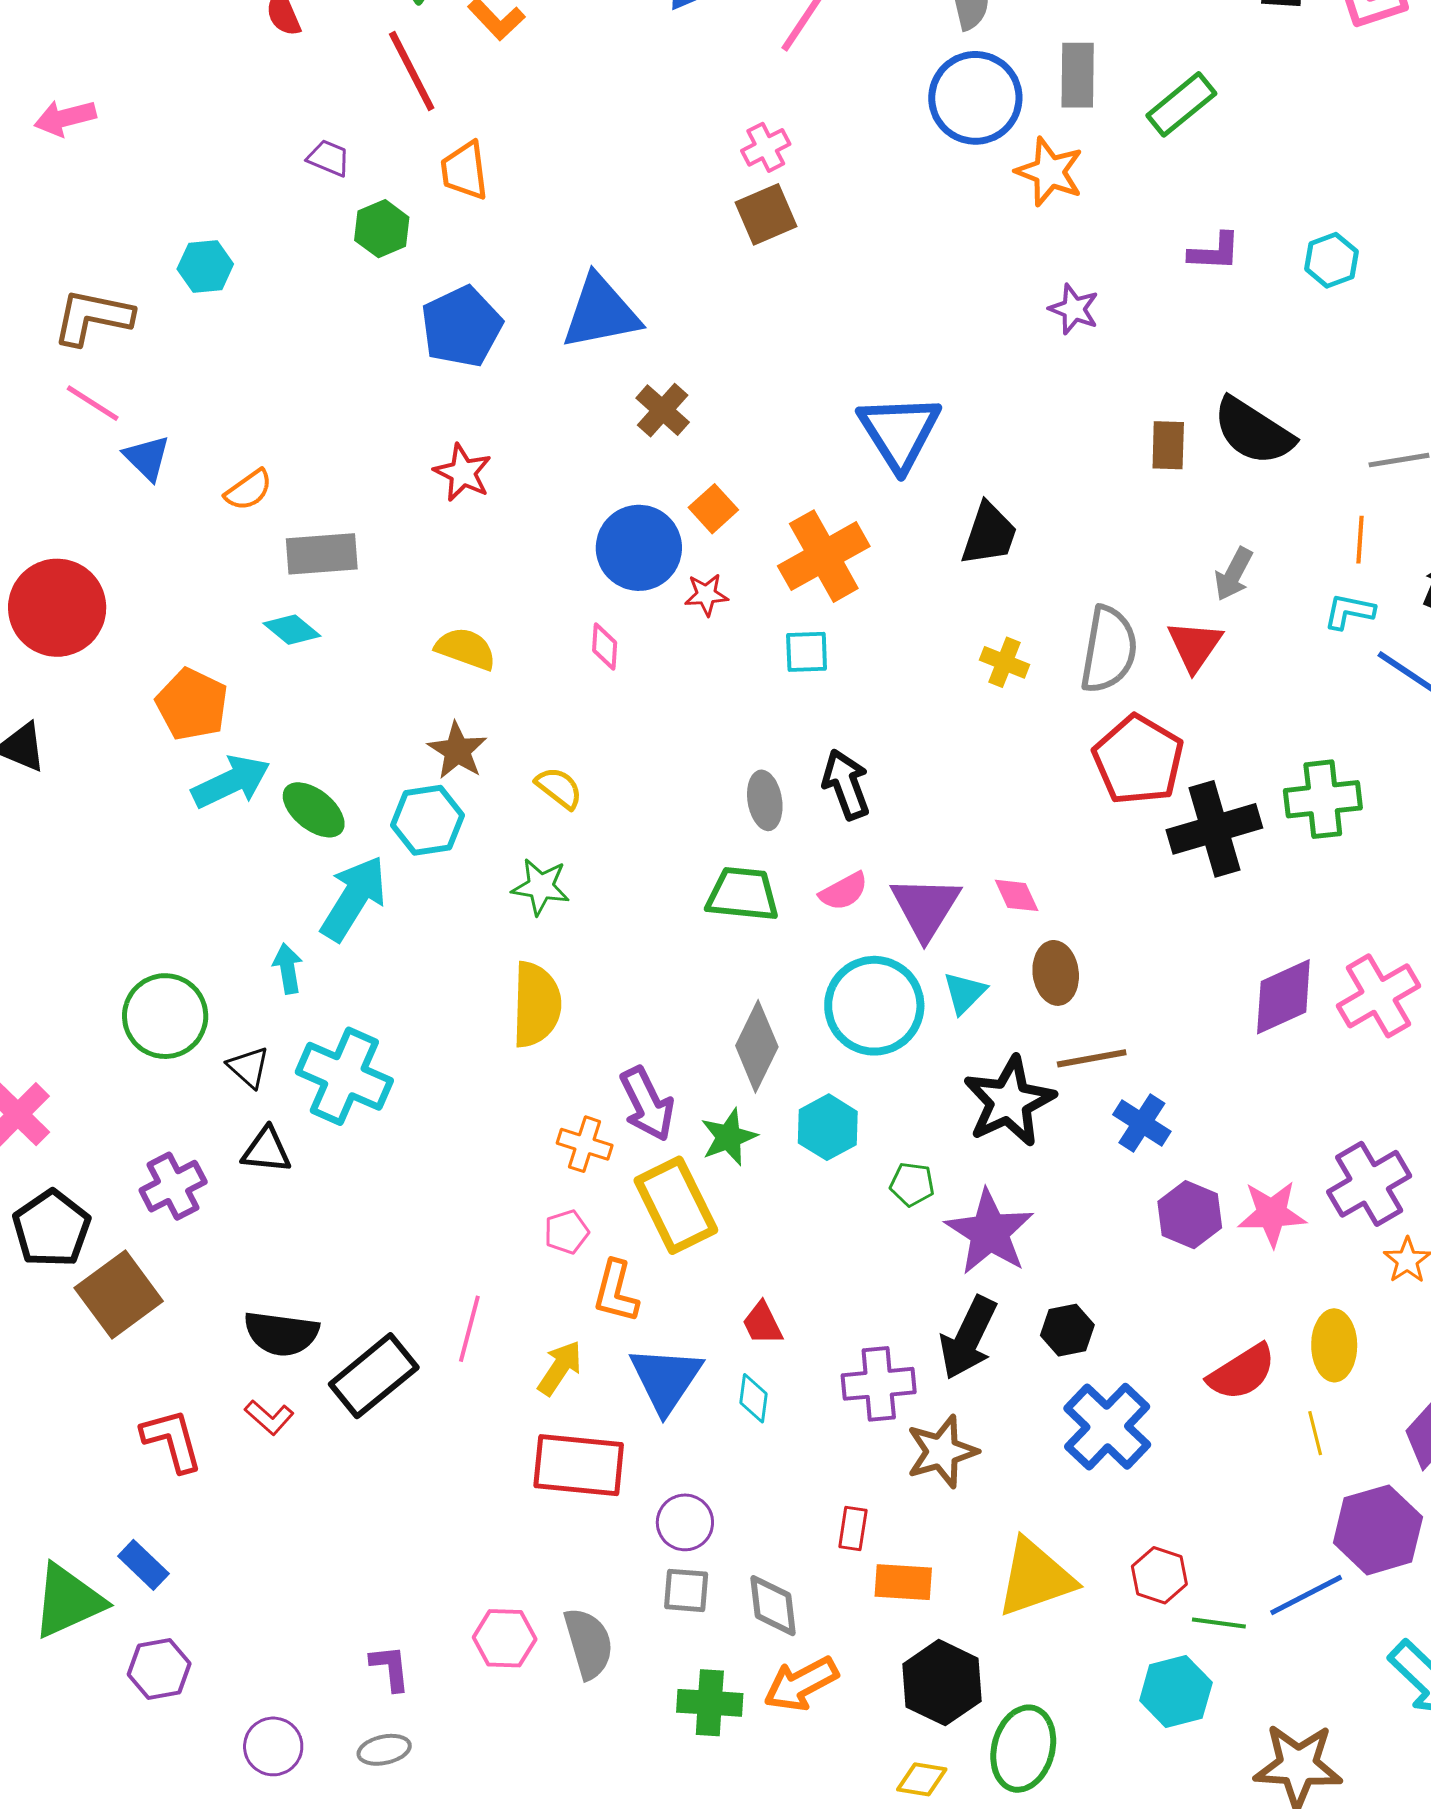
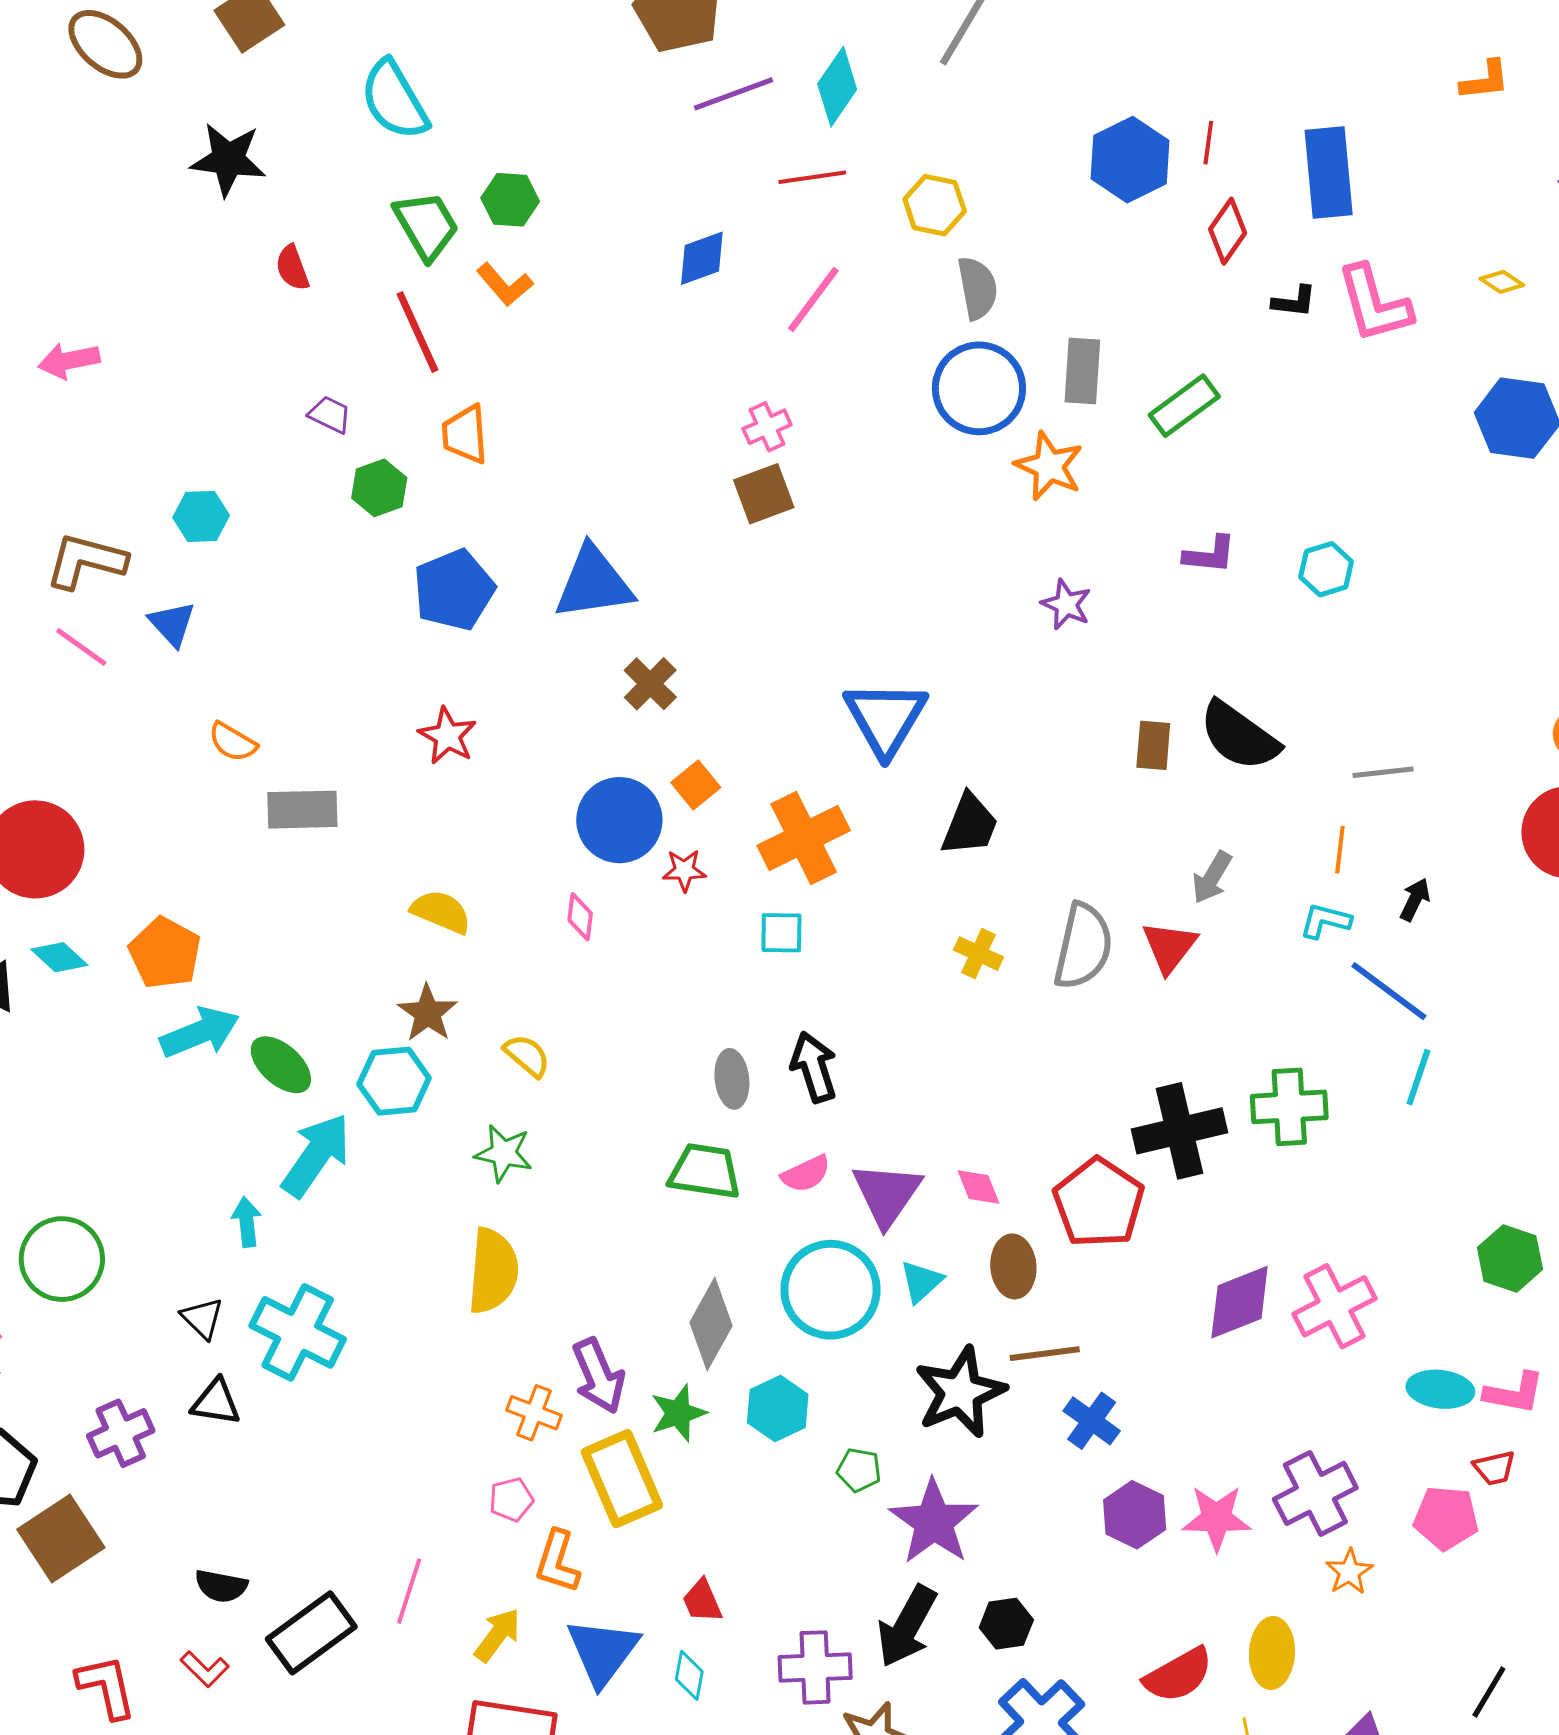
blue triangle: (147, 458) -> (172, 624), moved
orange semicircle: (249, 490) -> (233, 742), turned 63
cyan diamond: (292, 630) -> (59, 957), moved
red pentagon: (1138, 760) -> (1099, 1203), moved
green circle: (165, 1016) -> (62, 1259), moved
black semicircle: (281, 1334) -> (221, 1586), size x0.7

